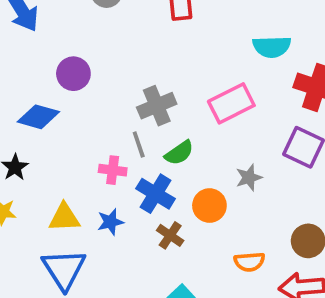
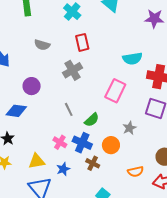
pink rectangle: (231, 103) -> (115, 91), turned -30
gray cross: (157, 106) -> (73, 70), moved
gray line: (139, 144) -> (69, 109), moved
pink cross: (113, 170) -> (60, 142), moved, turned 32
blue star: (110, 222) -> (63, 169), moved

